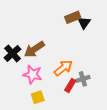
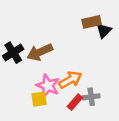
pink star: (33, 74) -> (48, 86), moved
yellow square: (38, 97) -> (39, 99), moved

